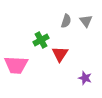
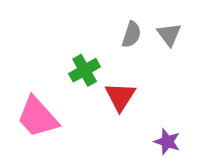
pink trapezoid: (16, 65) -> (38, 117), turned 45

